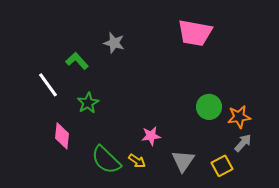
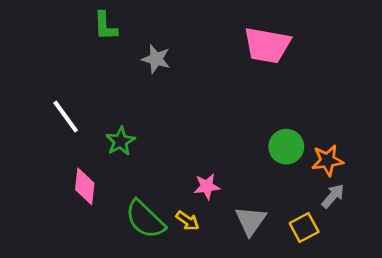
green L-shape: (77, 61) -> (105, 26), moved, turned -140

